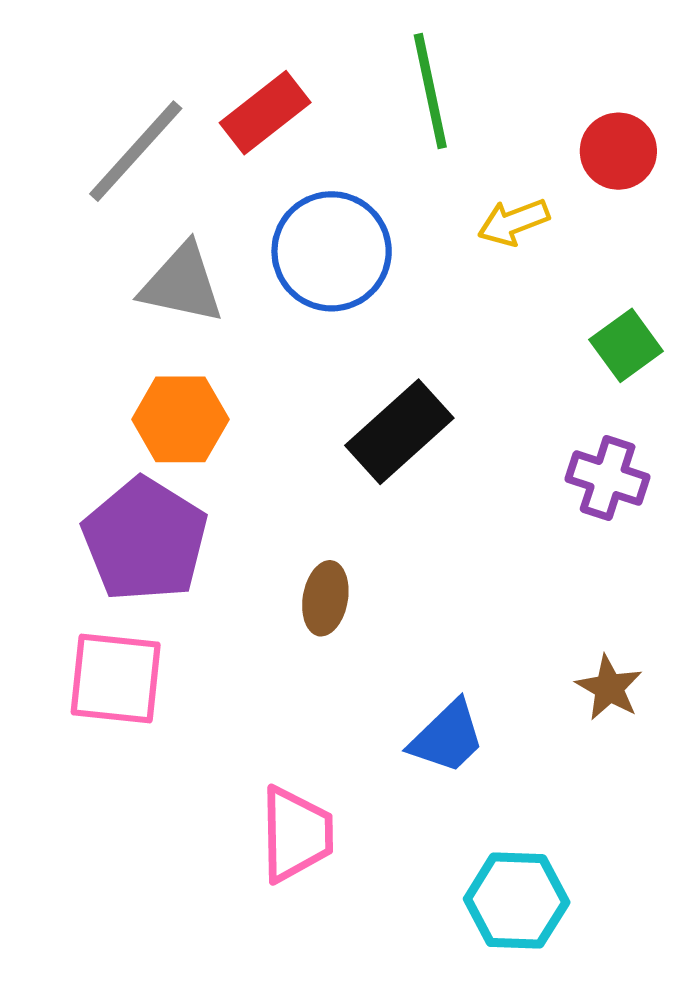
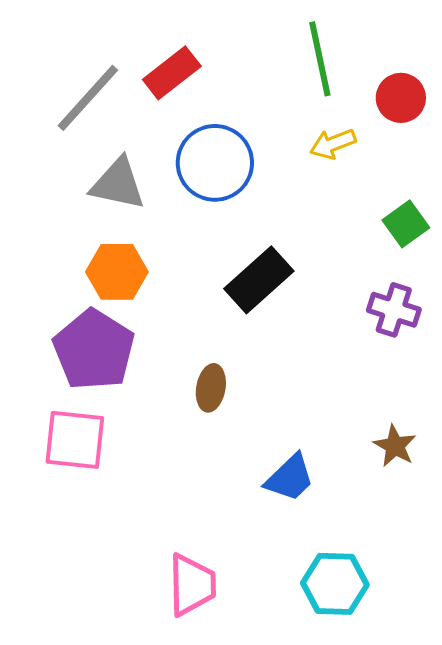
green line: (430, 91) -> (320, 59), moved
pink trapezoid: (296, 834) -> (192, 585), moved

